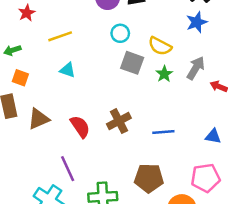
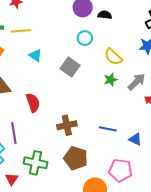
yellow line: (60, 36) -> (21, 31), moved
gray square: (132, 63) -> (70, 67), moved
brown cross: (119, 121) -> (67, 125), moved
blue line: (163, 132) -> (108, 129), moved

